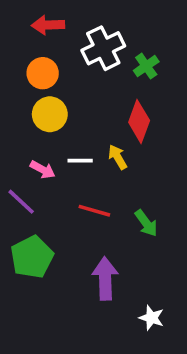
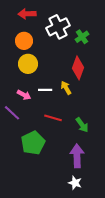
green pentagon: (32, 257) -> (33, 143), moved
purple arrow: (105, 278) -> (77, 156), moved
white star: (152, 318) -> (75, 183), moved

